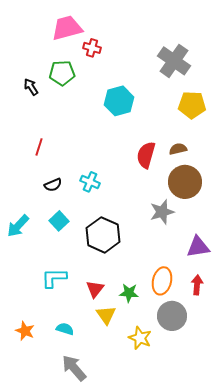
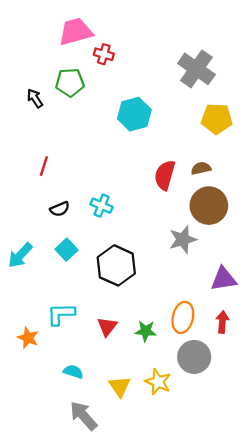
yellow triangle: (106, 315) -> (120, 386), moved
orange star: (25, 331) -> (28, 338), moved

